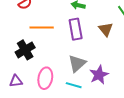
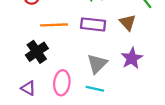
purple rectangle: (76, 29) -> (93, 24), turned -70
purple star: (99, 75) -> (132, 58), moved
purple triangle: (16, 81) -> (28, 88), turned 40

